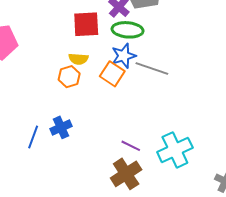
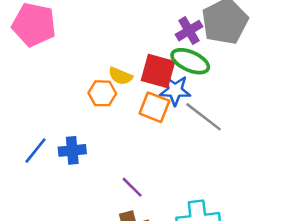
red square: (86, 24) -> (158, 71), moved
orange square: (112, 74) -> (154, 107), turned -30
purple line: (131, 146) -> (132, 187), moved

